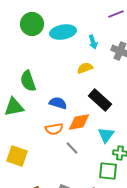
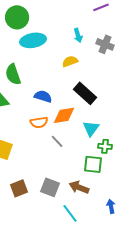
cyan ellipse: (63, 32) -> (33, 40), moved

